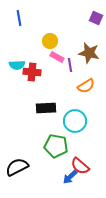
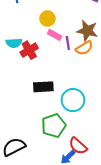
red cross: (32, 72) -> (29, 50), turned -36
orange semicircle: (86, 86) -> (84, 48), moved
green pentagon: (56, 146) -> (54, 126), turned -30

